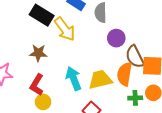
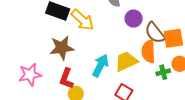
brown star: (38, 53) -> (62, 48), size x1.4
cyan arrow: (74, 79) -> (100, 66), turned 60

